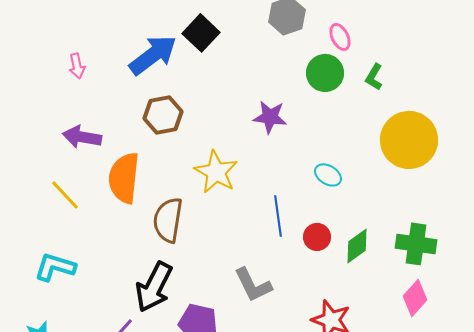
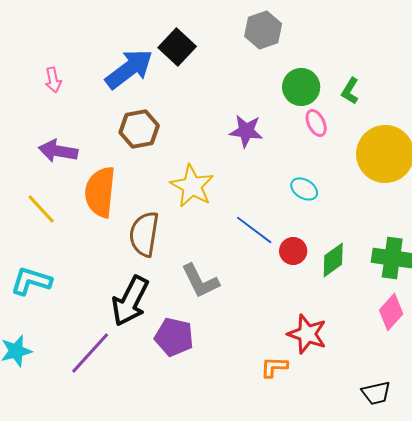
pink ellipse: (340, 37) -> (316, 123), moved
blue line: (278, 216) -> (254, 230), turned -45
gray L-shape: (253, 285) -> (200, 281), moved

